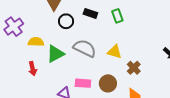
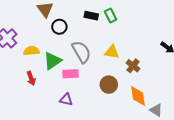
black rectangle: (90, 13) -> (91, 16), moved
gray semicircle: (85, 48) -> (81, 52), turned 40
pink rectangle: (83, 83) -> (71, 74), moved

